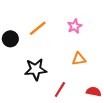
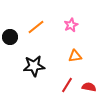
red line: (60, 89) -> (67, 85), moved

